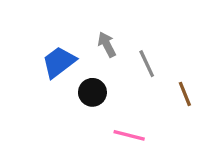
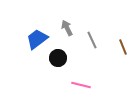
brown line: (185, 94) -> (123, 47), moved

